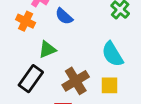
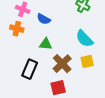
green triangle: (47, 49) -> (46, 44), moved, turned 40

